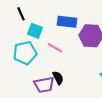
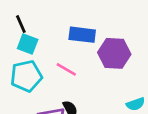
cyan square: (35, 31) -> (28, 44), moved

